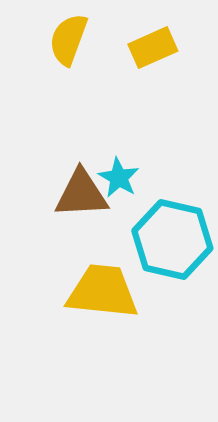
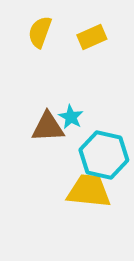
yellow trapezoid: (102, 292) -> (89, 191), moved

